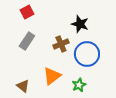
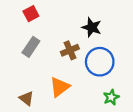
green star: (79, 85) -> (111, 97), moved

